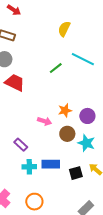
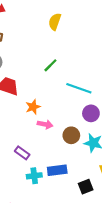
cyan line: (83, 59) -> (79, 88), moved
orange star: (65, 110) -> (33, 107), moved
black square: (76, 173) -> (86, 187), moved

